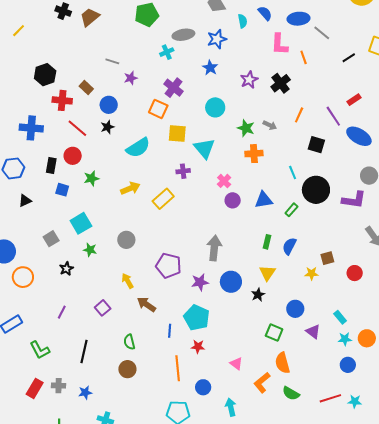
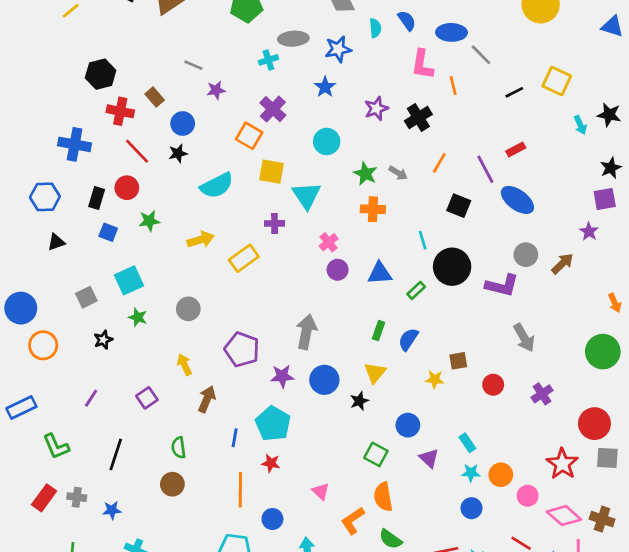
brown arrow: (146, 304) -> (207, 399), turned 72

